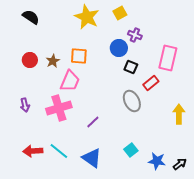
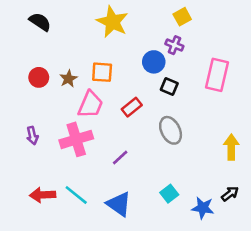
yellow square: (120, 13) -> (182, 17), moved
red rectangle: (151, 83) -> (132, 107), moved
black arrow: (180, 164) -> (230, 194), moved

